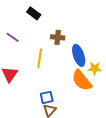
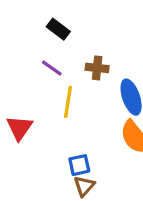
purple line: (13, 37) -> (52, 68), moved

